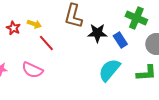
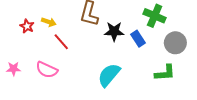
cyan semicircle: (109, 70) -> (109, 75), moved

